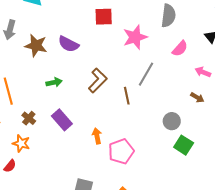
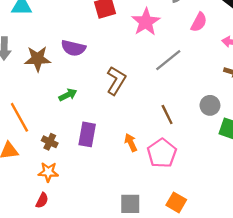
gray line: (146, 74) -> (168, 60), turned 35
brown line: (127, 96) -> (167, 114), moved
purple rectangle: (62, 120) -> (87, 134), turned 65

